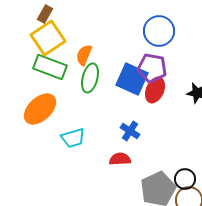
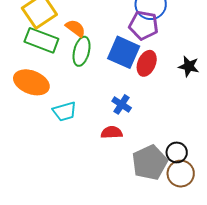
orange semicircle: (84, 55) -> (76, 28), turned 105
purple pentagon: (152, 68) -> (144, 25), moved
orange ellipse: (40, 109) -> (31, 82), turned 64

